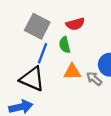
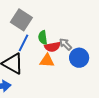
red semicircle: (75, 24) -> (52, 47), moved
gray arrow: (94, 79) -> (65, 44), moved

